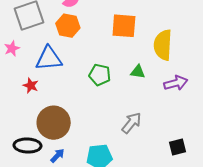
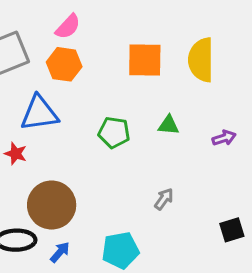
yellow semicircle: (163, 45) -> (201, 60), moved
purple arrow: (176, 83) -> (224, 138), size x0.7
gray arrow: (132, 123) -> (164, 199), size x0.7

